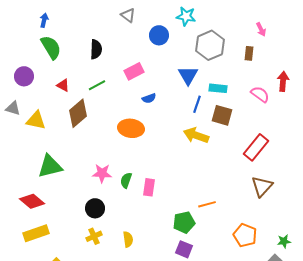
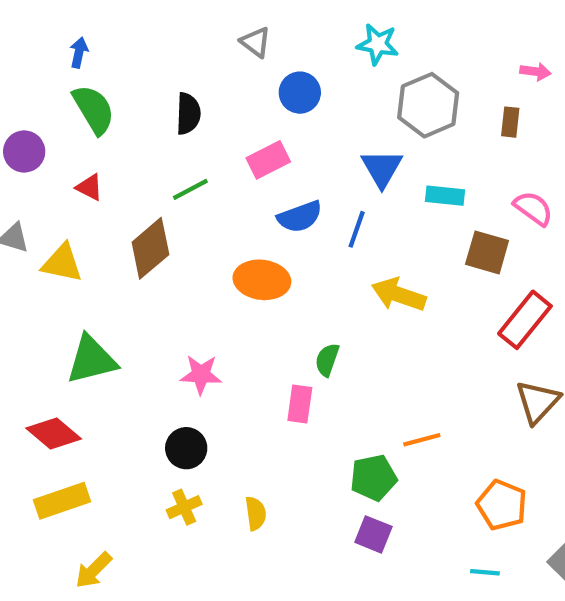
pink arrow: (261, 29) -> (535, 72), turned -56
blue circle: (159, 35) -> (300, 93), moved
purple circle: (24, 76) -> (24, 151), moved
red triangle: (63, 85) -> (89, 187), moved
blue semicircle: (149, 98) -> (300, 217), size x1.5
blue line: (197, 104) -> (357, 229), moved
brown square: (222, 115) -> (487, 252), moved
green semicircle: (126, 180) -> (327, 360), moved

